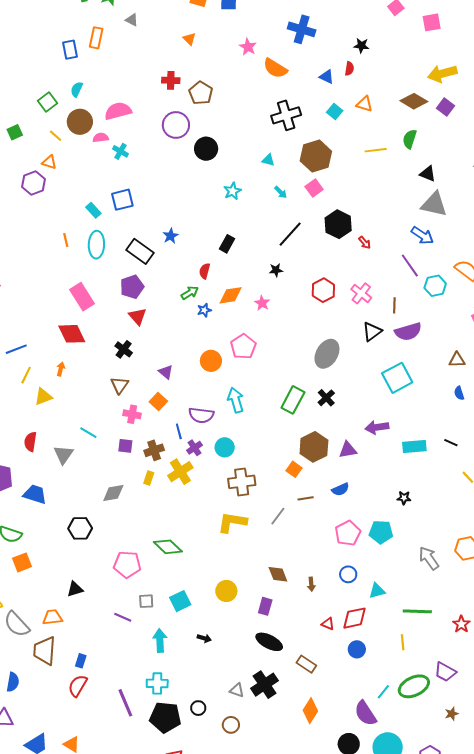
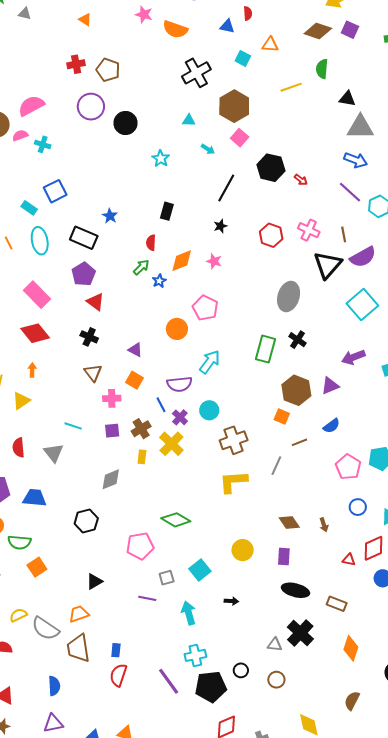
black triangle: (372, 331) -> (328, 265), size x1.4
cyan arrow: (236, 400) -> (210, 362), turned 65

